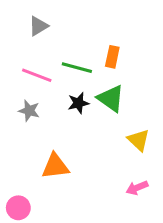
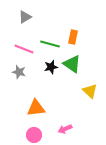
pink arrow: (137, 188) -> (65, 129), moved
pink circle: (18, 208) -> (34, 135), moved

